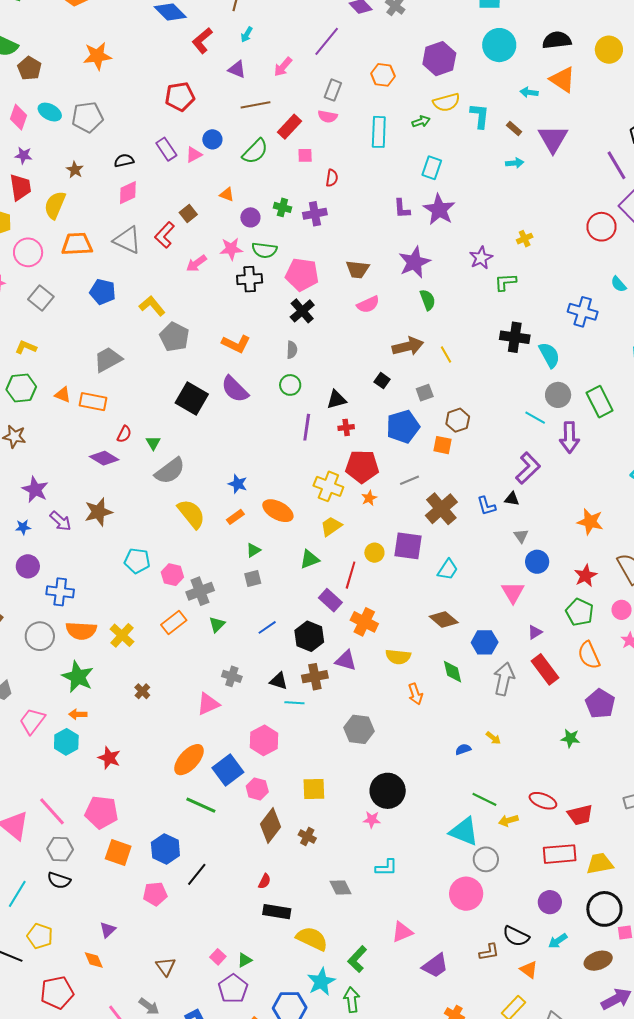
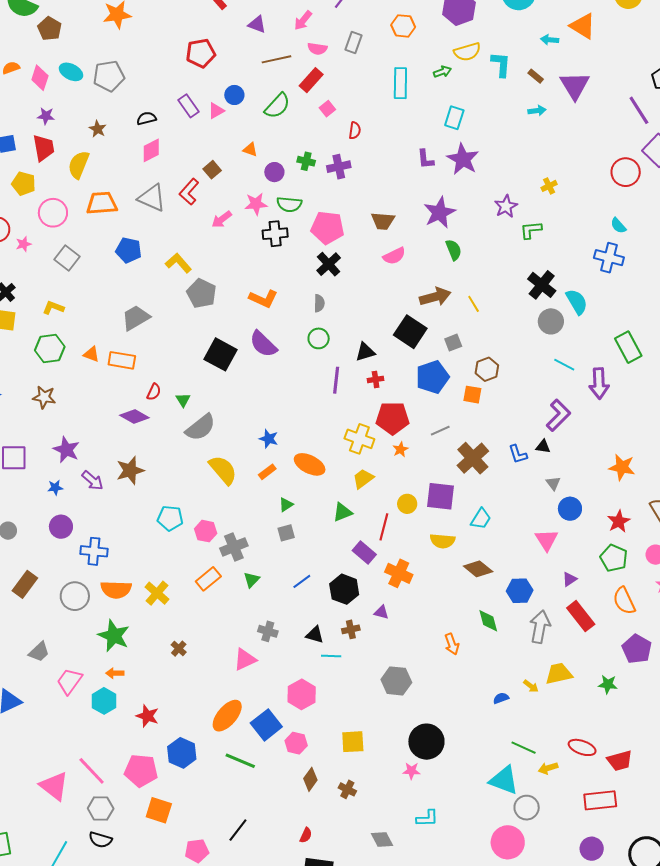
pink semicircle: (328, 117) -> (317, 49), moved
pink square: (305, 155) -> (327, 109), turned -35
cyan semicircle: (619, 284) -> (618, 226), moved
black cross: (515, 337) -> (542, 285), turned 32
black square: (382, 381) -> (410, 332), size x2.0
gray circle: (558, 395) -> (551, 321), moved
yellow semicircle: (398, 657) -> (443, 541), moved
purple triangle: (346, 660) -> (381, 612), size x0.7
brown cross: (315, 677) -> (351, 629), size x0.7
brown diamond: (271, 826) -> (310, 779), size x0.7
blue hexagon: (165, 849) -> (182, 753), moved
yellow trapezoid: (600, 864) -> (559, 674), moved

